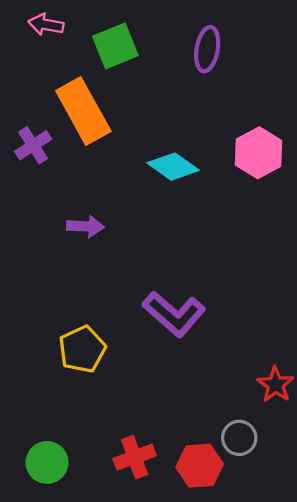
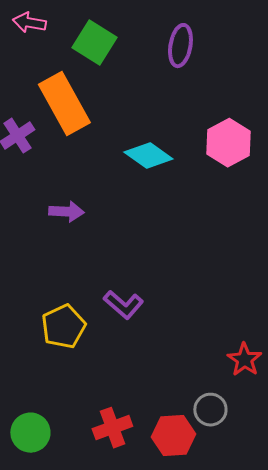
green square: (115, 46) -> (94, 43), turned -36
purple L-shape: (174, 314) -> (123, 305), moved, size x0.7

